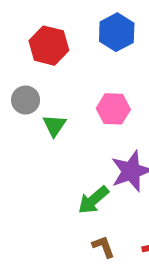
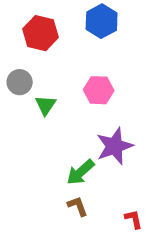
brown L-shape: (103, 247) -> (78, 206), moved

